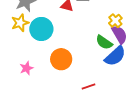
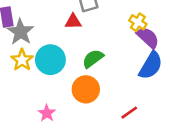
green semicircle: (104, 42) -> (93, 59), moved, turned 126

